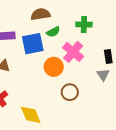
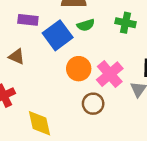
blue square: (33, 44) -> (58, 35), turned -35
pink cross: (73, 52) -> (110, 74), moved

